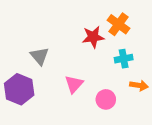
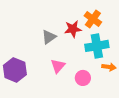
gray triangle: (40, 56) -> (49, 37), moved, turned 35
cyan cross: (124, 59) -> (97, 46), size x1.6

